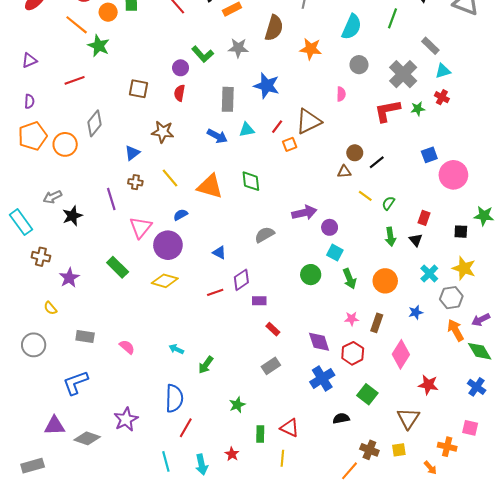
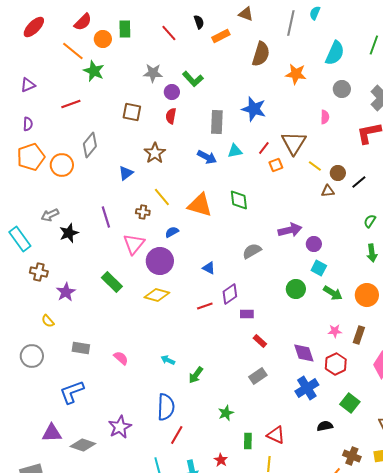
gray star: (238, 48) -> (153, 73), moved
brown triangle: (309, 121) -> (294, 143), turned -32
brown star: (163, 132) -> (155, 153), turned 30
brown cross: (135, 182) -> (143, 212), moved
yellow line: (365, 196) -> (315, 166), moved
green arrow: (350, 279) -> (333, 293), turned -36

